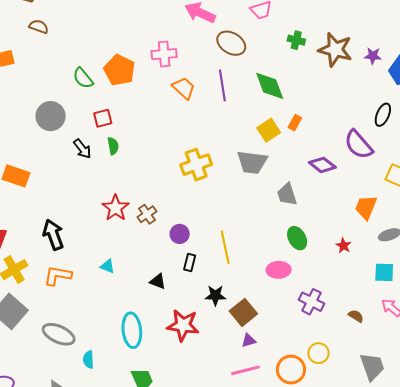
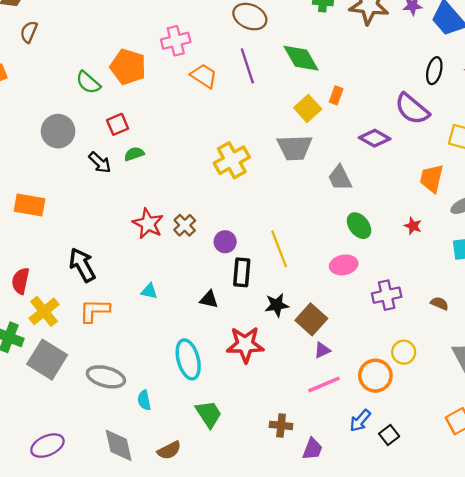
brown semicircle: (39, 27) -> (29, 32), turned -78
green semicircle: (113, 146) -> (134, 154), turned -90
black rectangle: (190, 263) -> (242, 272), size x1.4
purple cross: (311, 302) -> (387, 295), turned -30

